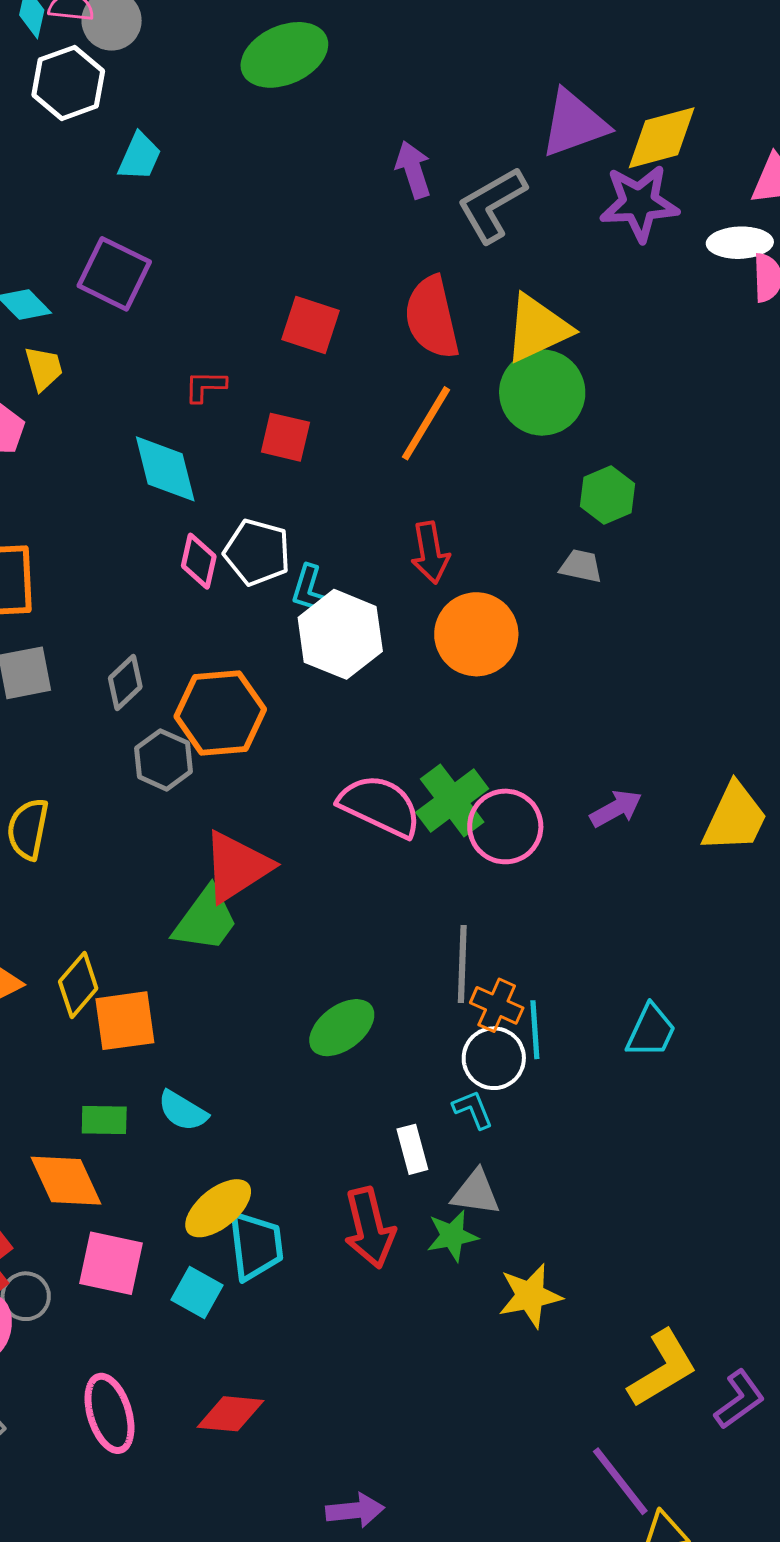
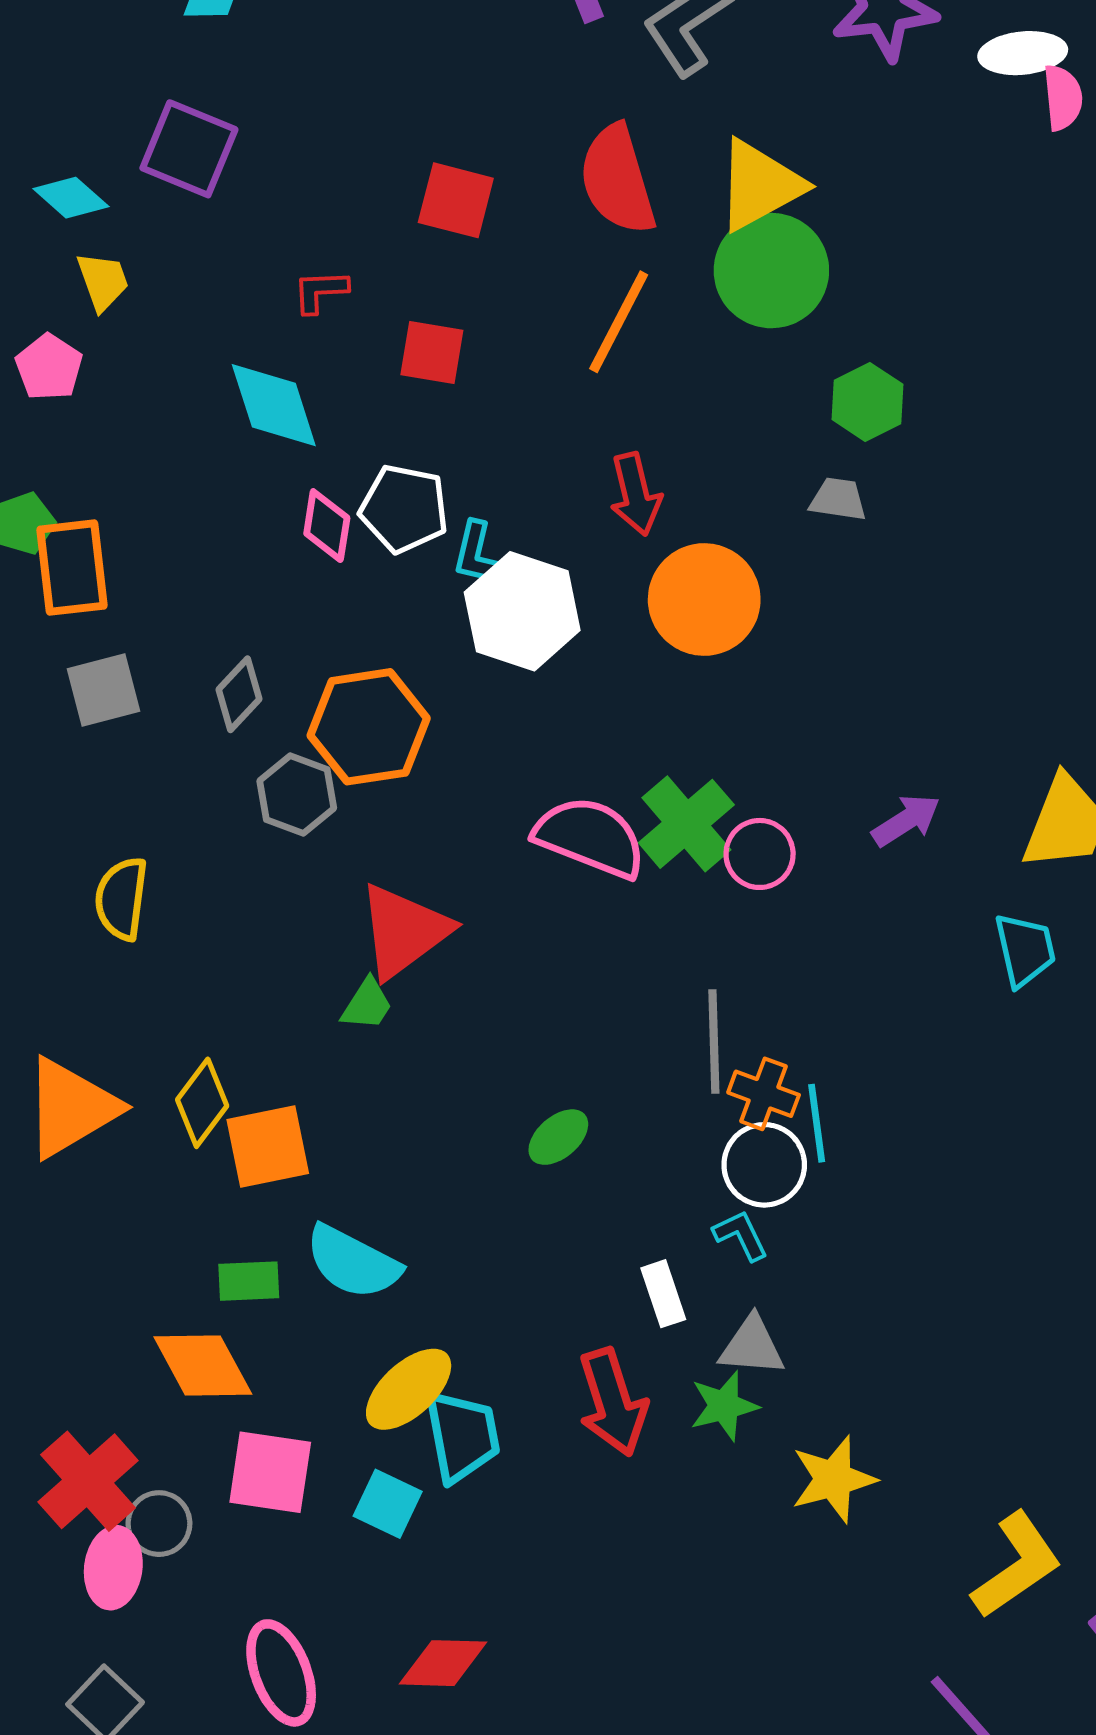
pink circle: (505, 826) -> (760, 854), size x0.7
green trapezoid: (206, 920) -> (367, 1004), size x0.6
green ellipse: (342, 1028) -> (558, 1137), size x0.7
cyan trapezoid: (651, 1031) -> (1025, 950), moved, turned -34
cyan semicircle: (183, 1111) -> (353, 1262), size x1.4

